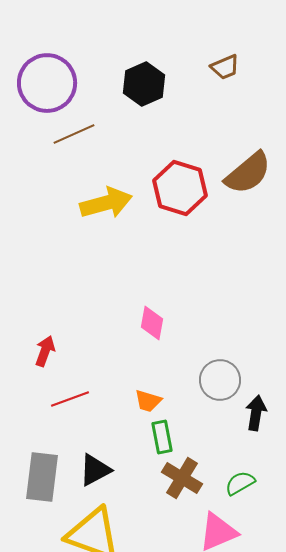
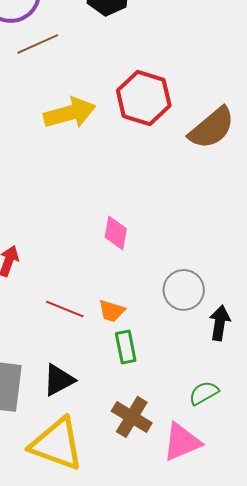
brown semicircle: (248, 173) -> (212, 128), moved
red line: (70, 399) -> (65, 309), moved, turned 42
brown cross: (182, 478) -> (132, 417), moved

